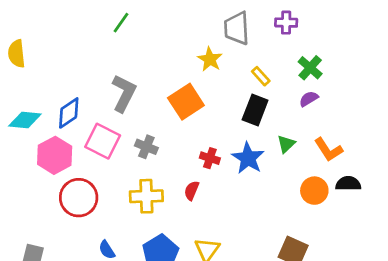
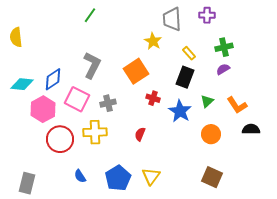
green cross: (310, 68) -> (224, 47), turned 36
gray cross: (146, 147) -> (108, 103), turned -35
red cross: (210, 158) -> (153, 98), moved
orange circle: (314, 191) -> (211, 134), moved
yellow cross: (146, 196) -> (95, 132), moved

